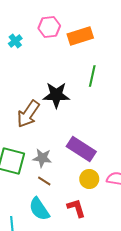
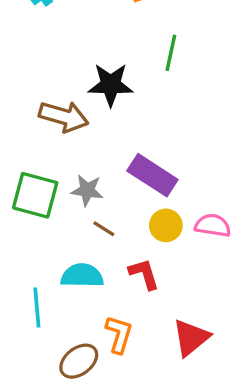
brown arrow: (28, 114) -> (64, 117), turned -108
brown line: (44, 181) -> (104, 229), moved
cyan semicircle: (39, 209) -> (82, 276), turned 125

